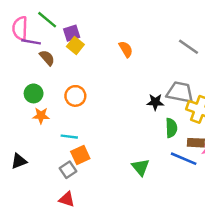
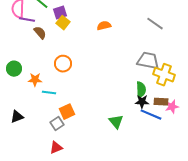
orange semicircle: (126, 49) -> (104, 26), turned -72
green circle: (34, 93) -> (14, 69), moved
black star: (155, 102) -> (142, 102), moved
cyan line: (69, 137) -> (49, 93), moved
red triangle: (67, 199) -> (56, 148), turned -40

